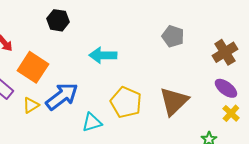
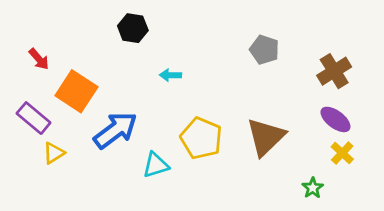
black hexagon: (58, 20) -> (133, 28), moved
cyan arrow: (103, 55) -> (170, 75), size x0.6
yellow triangle: (31, 105) -> (54, 153), moved

